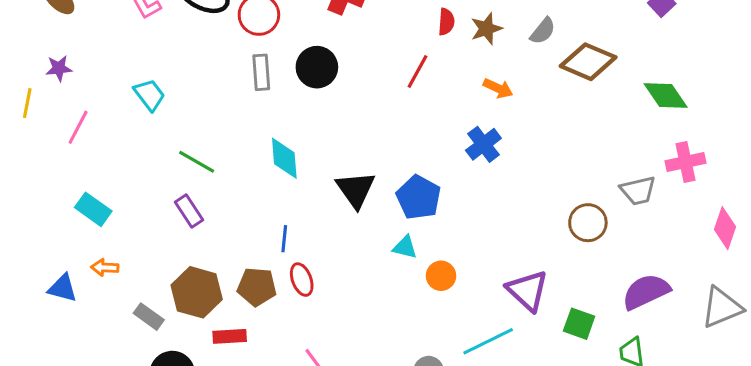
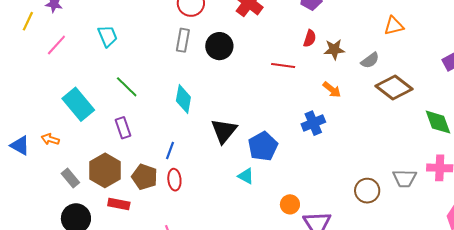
red line: (418, 71) -> (283, 66), turned 55
cyan rectangle: (93, 209) -> (78, 104), moved, size x1.4
purple rectangle: (189, 211) -> (123, 128), moved
orange circle: (441, 276) -> (290, 204), moved

